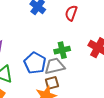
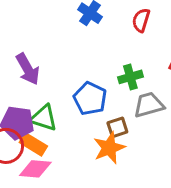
gray trapezoid: (55, 66) -> (149, 105), moved

